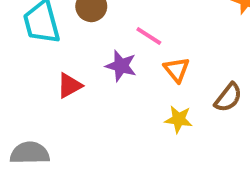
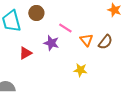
orange triangle: (177, 70) -> (86, 40), moved
brown semicircle: (228, 98) -> (105, 42), moved

